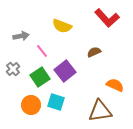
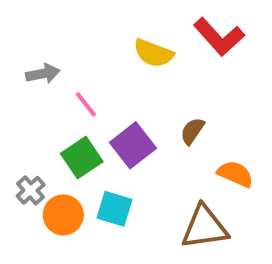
yellow semicircle: (62, 26) -> (153, 53), moved
brown semicircle: (94, 52) -> (192, 131), moved, turned -32
gray cross: (13, 69) -> (31, 190), moved

